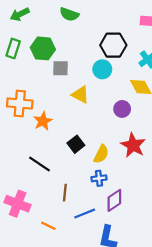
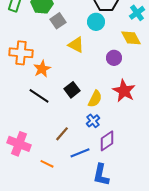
gray square: (60, 68) -> (58, 21), turned -35
black line: (40, 164) -> (39, 96), moved
blue cross: (99, 178) -> (93, 121), turned -32
brown line: (65, 193) -> (62, 134), turned 35

